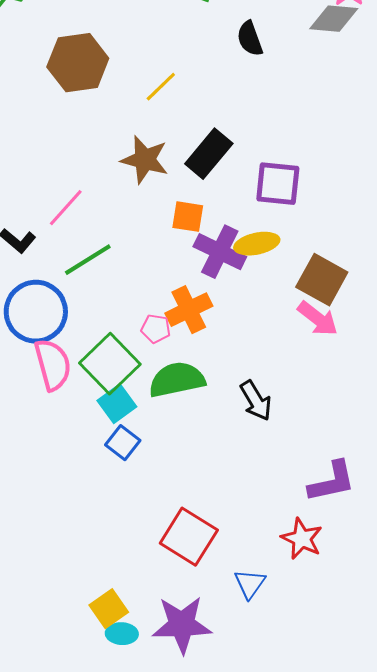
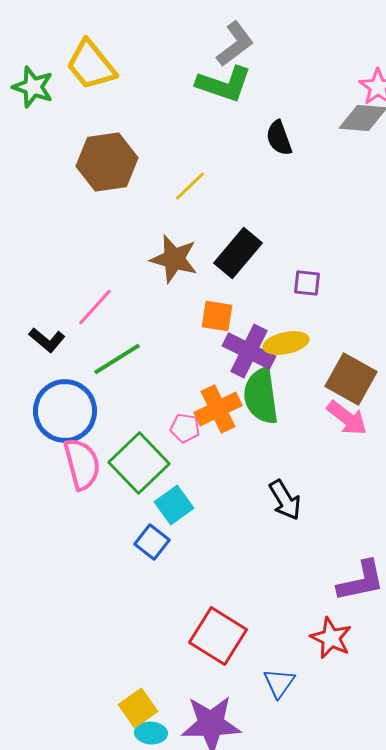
purple square: (278, 184) -> (307, 283), size x0.6
green semicircle: (177, 380) -> (261, 396), moved, turned -86
cyan square: (117, 404) -> (174, 505), moved

